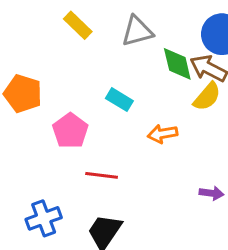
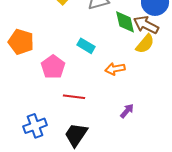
purple arrow: (212, 193) -> (127, 111), moved, turned -56

